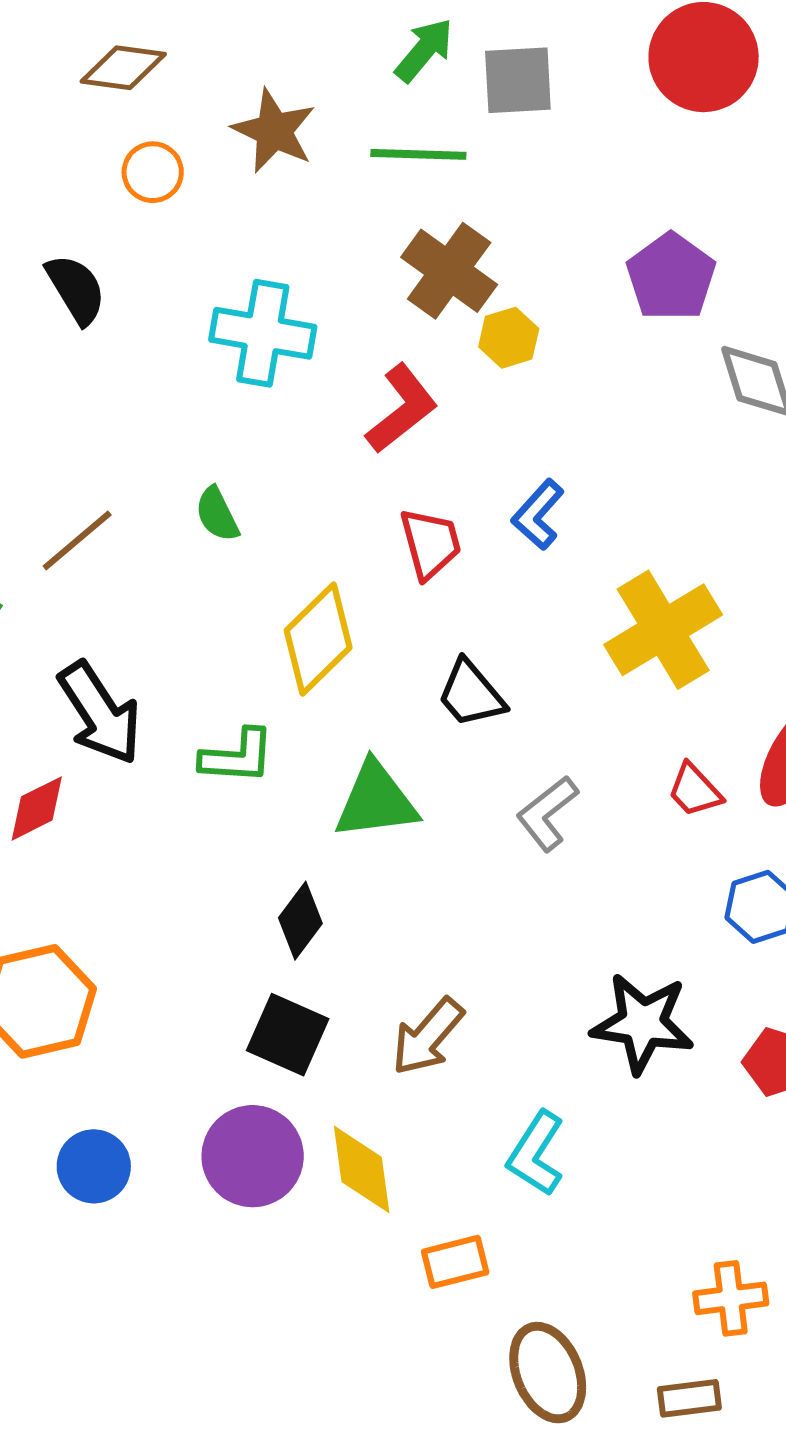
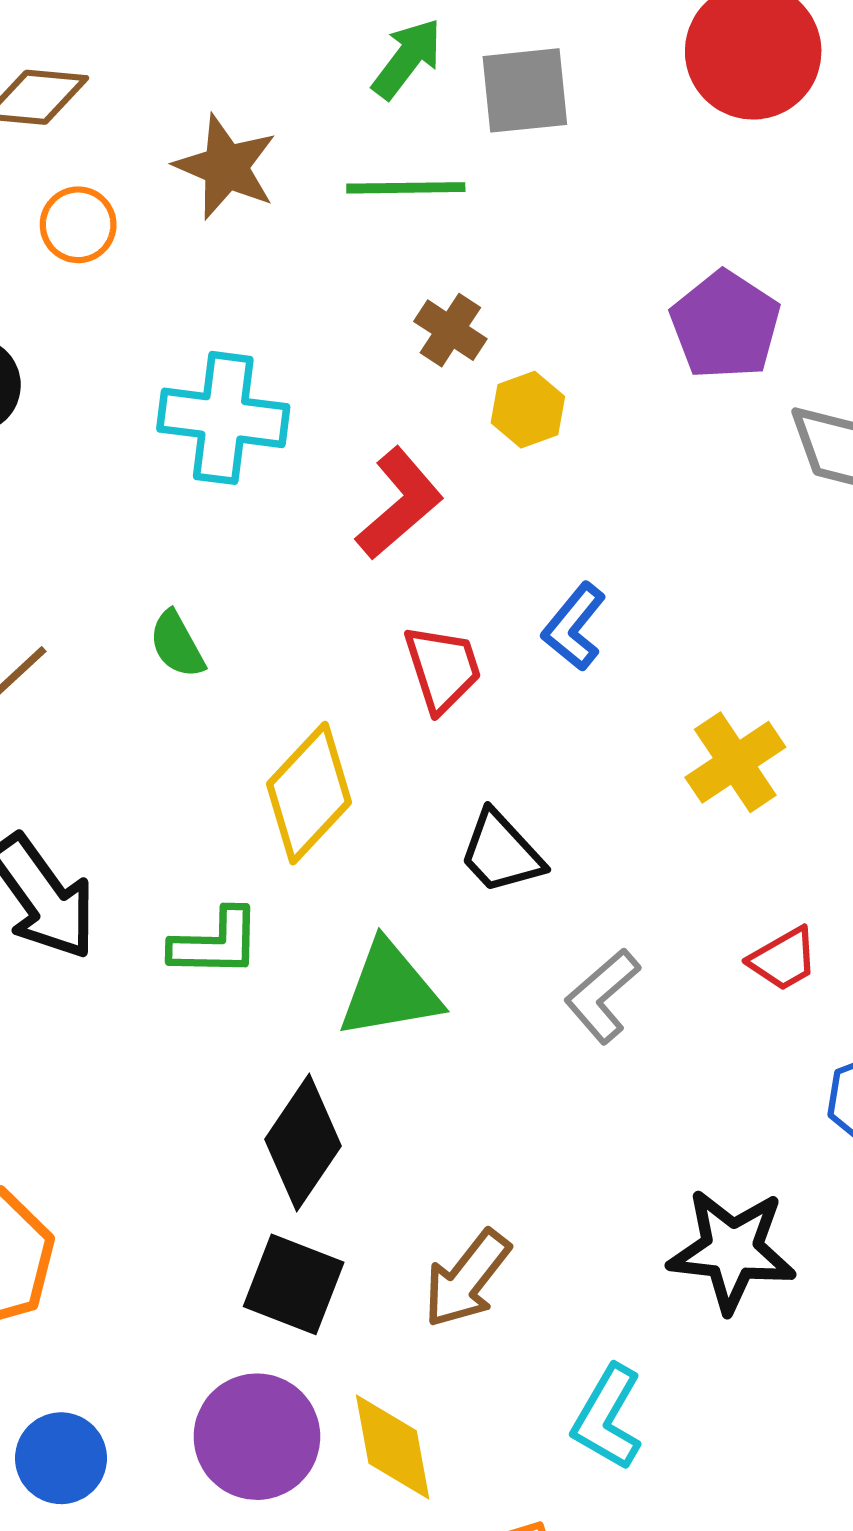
brown cross: (449, 271) -> (450, 330), size x0.6
yellow cross: (663, 630) -> (735, 762), size x0.7
red trapezoid: (695, 790) -> (783, 959), turned -74
black diamond: (300, 921) -> (303, 1143), size x1.4

